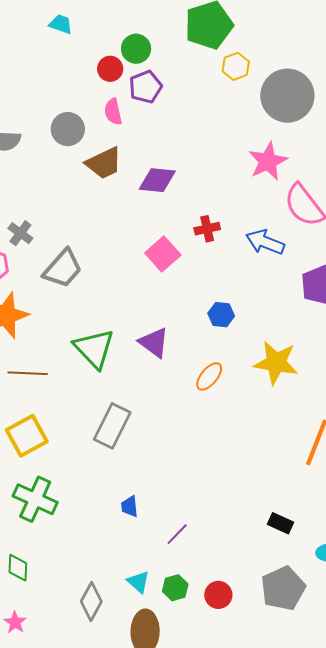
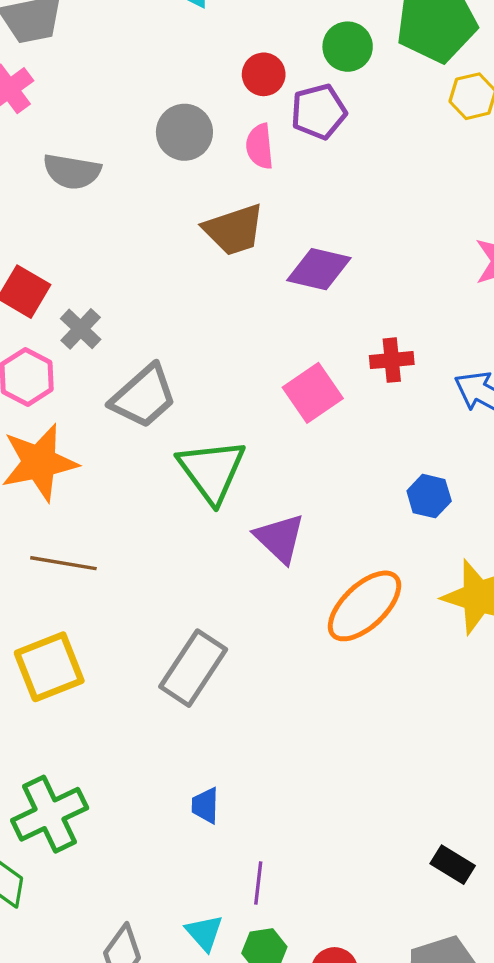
green circle: (136, 49) -> (348, 47), moved
gray circle: (68, 129) -> (184, 132), moved
blue hexagon: (221, 315) -> (429, 496), moved
green triangle: (94, 348) -> (212, 471), moved
orange ellipse: (209, 376) -> (364, 606), size x1.6
green cross: (35, 499) -> (50, 814), moved, turned 33
purple line: (177, 534) -> (258, 883), moved, turned -45

